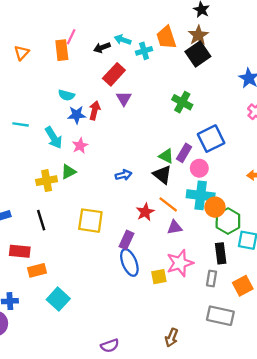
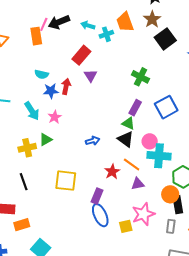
black arrow: (102, 47) -> (59, 22), moved, size x1.5
black square: (198, 54) -> (165, 39), moved
purple rectangle: (184, 153) -> (135, 108), moved
pink circle: (199, 168) -> (150, 141), moved
orange circle: (215, 207) -> (170, 194), moved

